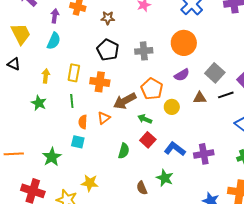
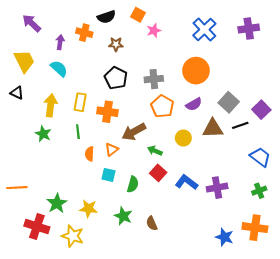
cyan semicircle: (54, 41) -> (59, 68), turned -72
yellow arrow: (46, 76) -> (51, 105), size x1.5
orange pentagon: (152, 89) -> (162, 106), moved
brown triangle: (200, 98) -> (213, 129), size x1.5
cyan square: (78, 142) -> (109, 175), moved
green star: (52, 157) -> (57, 203), moved
green star: (165, 178) -> (123, 216), moved
yellow star: (90, 183) -> (89, 209), moved

